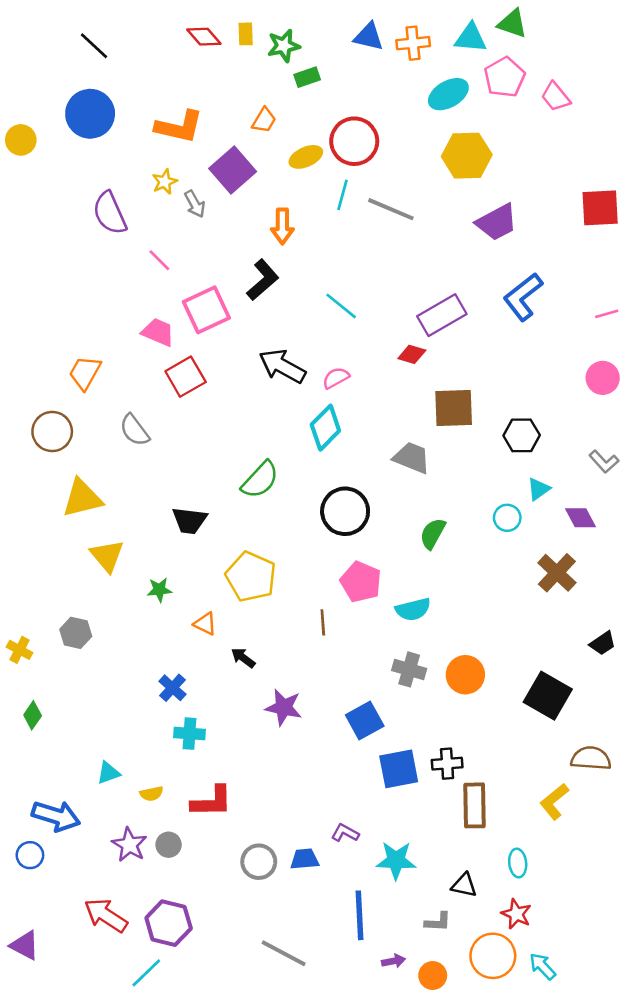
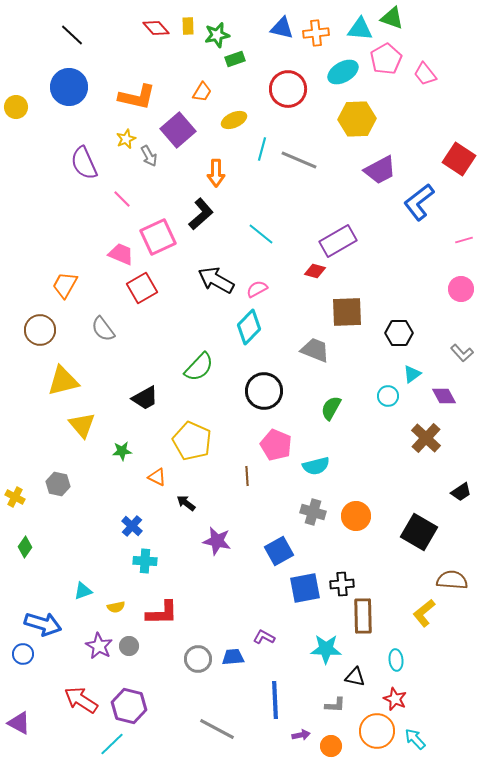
red circle: (354, 141) -> (288, 89), moved
red square: (600, 208) -> (459, 159), turned 36
blue L-shape: (523, 297) -> (419, 202), moved
black trapezoid: (189, 520) -> (145, 398), turned -36
cyan star: (396, 860) -> (326, 649), moved

